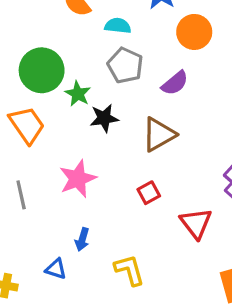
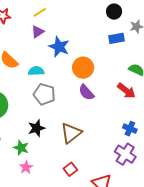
purple semicircle: (175, 83) -> (86, 92), moved, turned 96
green star: (78, 94) -> (21, 148), moved
pink star: (78, 179) -> (26, 167), size x0.6

